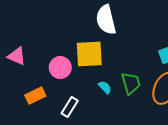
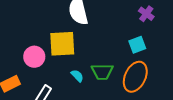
green trapezoid: (131, 83) -> (102, 72), turned 105

